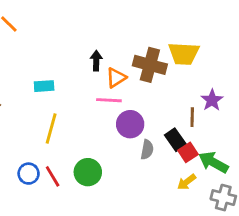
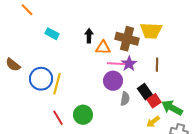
orange triangle: (116, 78) -> (103, 48), turned 35
cyan rectangle: (44, 86) -> (52, 34), moved, turned 32
pink line: (109, 100) -> (116, 64), moved
purple star: (212, 100) -> (129, 64), moved
brown line: (192, 117) -> (157, 65), moved
blue circle: (29, 174) -> (41, 79), moved, size x1.5

